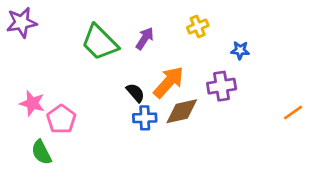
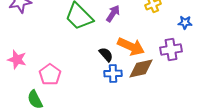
orange arrow: (169, 82) -> (131, 46), turned 72
pink star: (32, 103) -> (17, 60), moved

